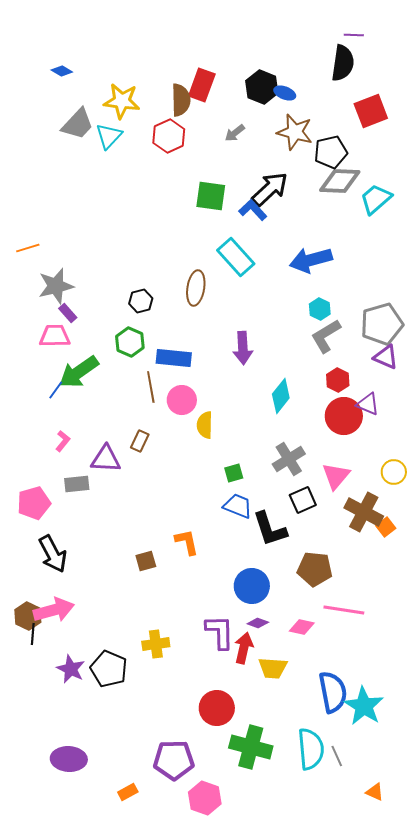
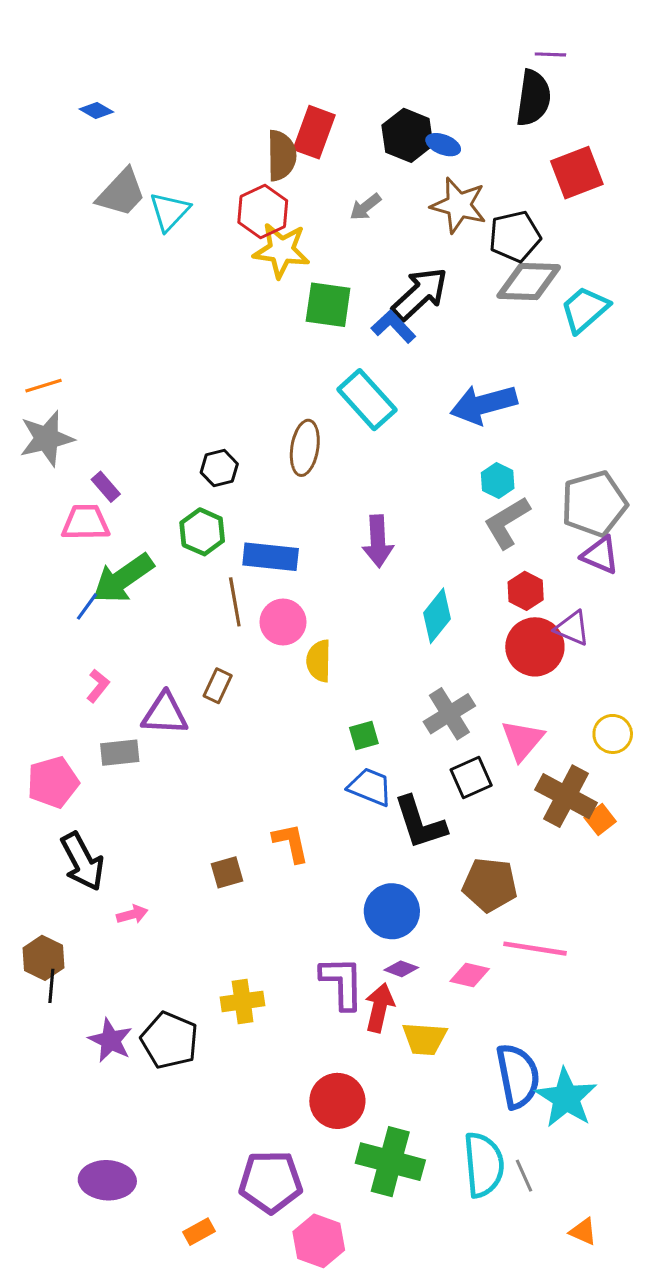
yellow star: (122, 101) -> (281, 250), moved
gray star: (56, 286) -> (47, 439), moved
pink arrow: (54, 610) -> (132, 914), moved, size x0.5

